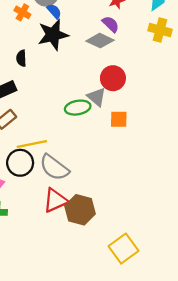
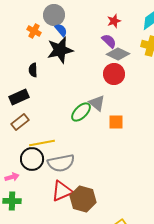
gray diamond: (100, 41) -> (118, 54), moved
red circle: (113, 78) -> (114, 74), moved
green ellipse: (78, 108) -> (81, 112), turned -35
gray semicircle: (54, 167) -> (61, 163), turned -48

